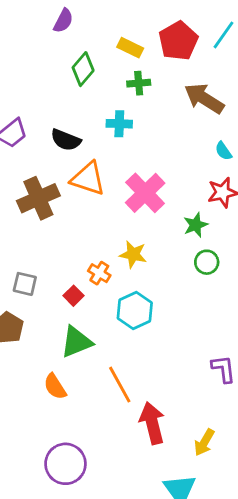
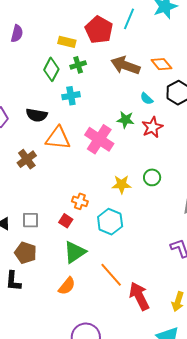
green diamond: (83, 69) -> (51, 69), moved
brown cross: (38, 198) -> (27, 159), size x0.7
green star: (196, 225) -> (125, 120), moved, turned -30
yellow star: (133, 254) -> (122, 184), moved
orange semicircle: (55, 387) -> (67, 286), turned -96

